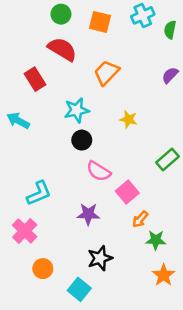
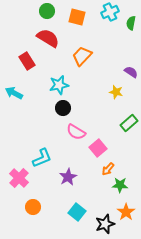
purple semicircle: (170, 75) -> (131, 72), moved, turned 80
yellow star: (129, 119) -> (116, 92), moved
cyan L-shape: (39, 193) -> (42, 158), moved
purple star: (88, 214) -> (68, 177), moved, turned -30
black star: (100, 258) -> (105, 224), moved
cyan square: (79, 289) -> (77, 212), moved

